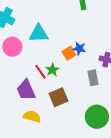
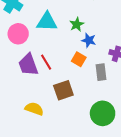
orange square: (69, 53) -> (79, 59), moved, turned -32
green star: (52, 70) -> (77, 24), moved
purple trapezoid: (26, 90) -> (28, 65), moved

